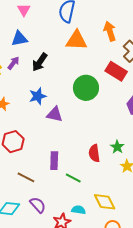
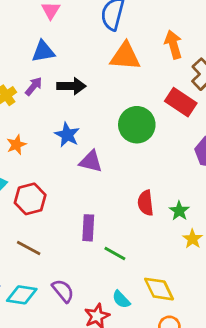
black arrow: (40, 62) -> (71, 86), turned -126
blue star: (38, 96) -> (67, 135), turned -30
red semicircle: (94, 153) -> (146, 203), moved
brown line: (26, 177) -> (29, 248), moved
cyan semicircle: (78, 210) -> (121, 299), turned -144

